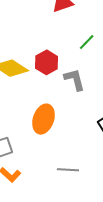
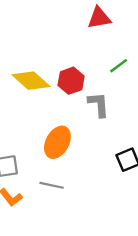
gray line: (68, 170) -> (52, 185), moved

